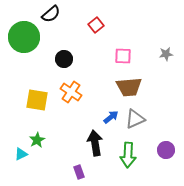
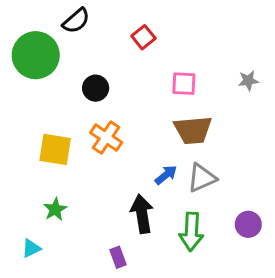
cyan triangle: (21, 154) -> (31, 248), moved

